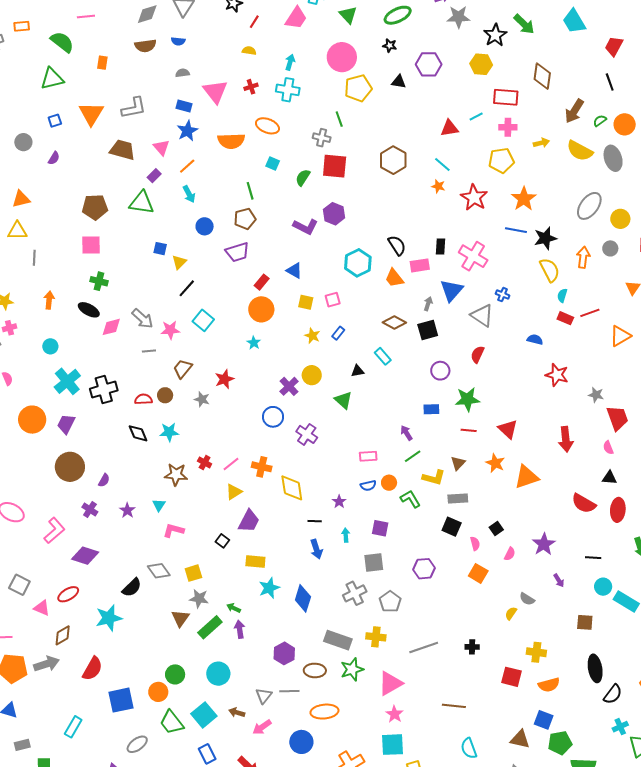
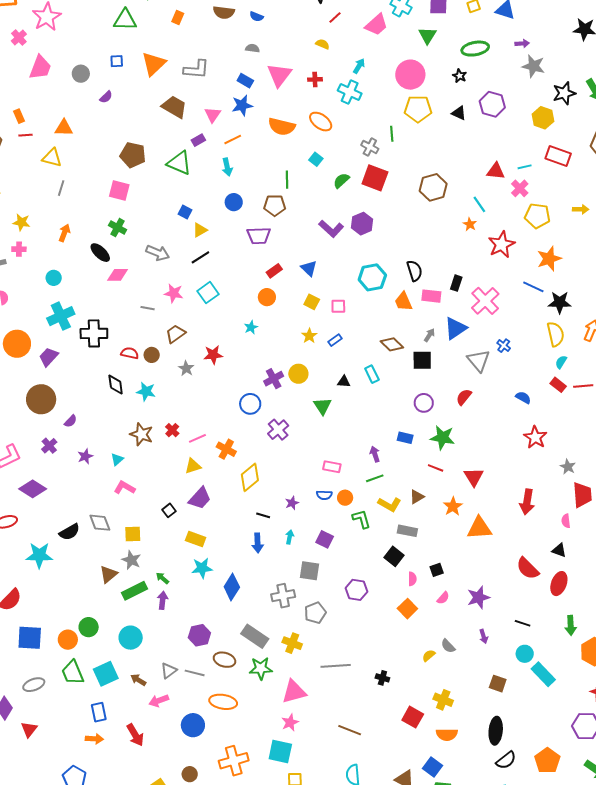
pink cross: (508, 127) -> (520, 188), moved, turned 30
orange circle: (261, 309) -> (267, 297), size x0.7
gray arrow: (142, 319) -> (158, 253), moved, turned -35
yellow diamond: (292, 488) -> (250, 477), turned 44

